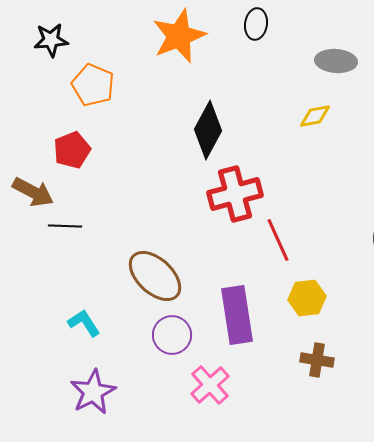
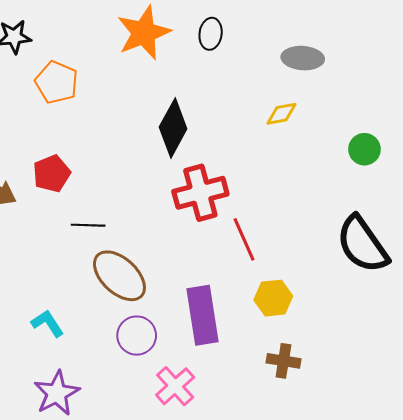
black ellipse: (256, 24) -> (211, 34), moved
red pentagon: (72, 150) -> (52, 174), moved
black line: (65, 226) -> (88, 225), moved

